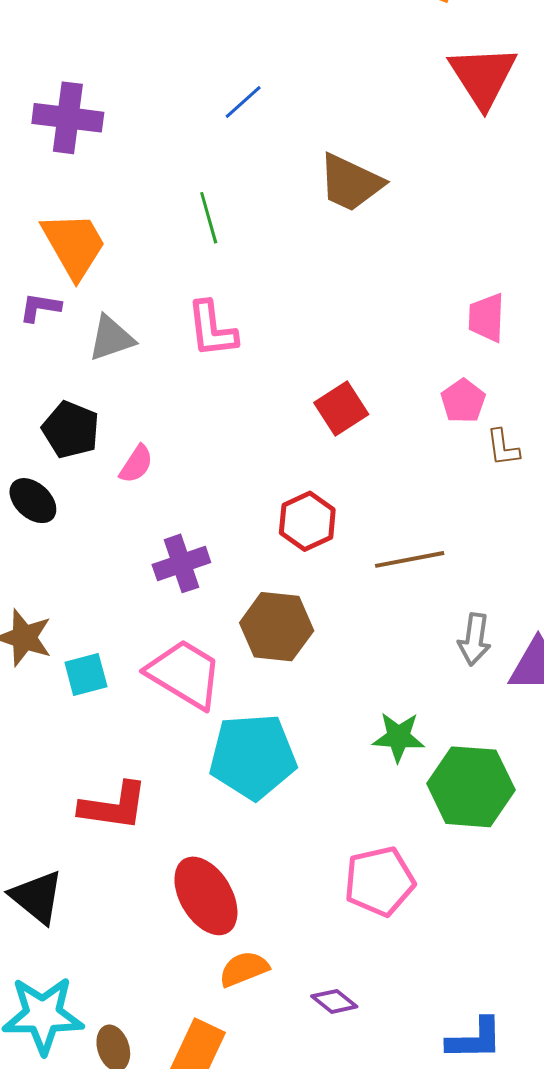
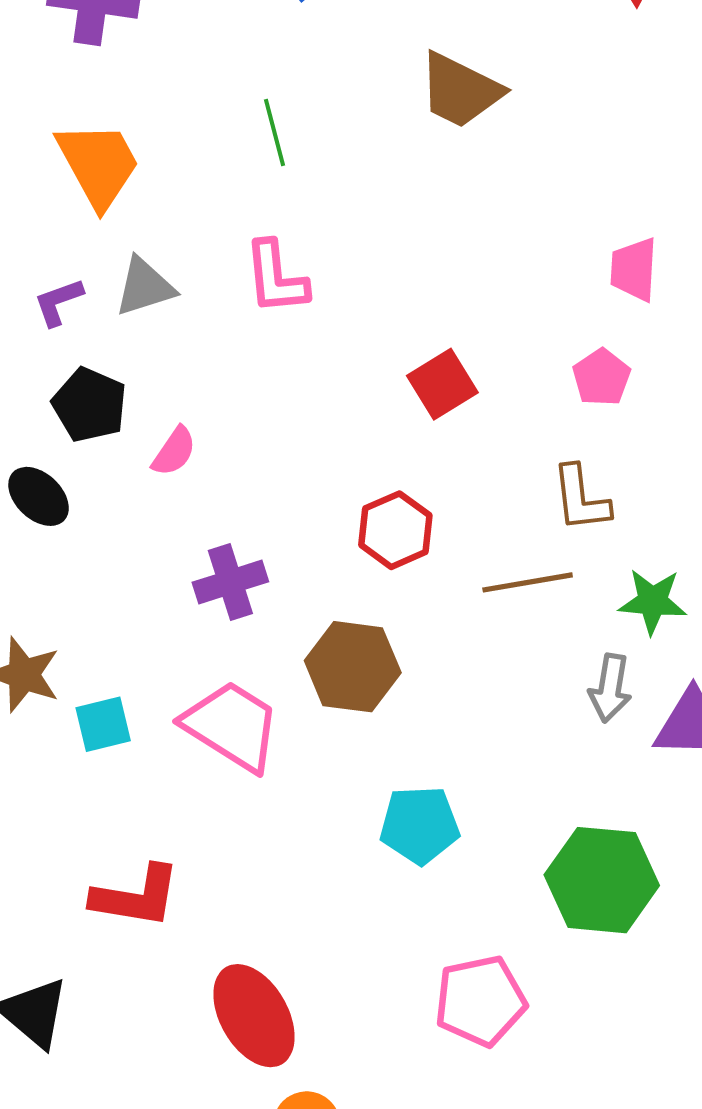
purple L-shape: (40, 307) -> (58, 302), moved, turned -30
brown L-shape: (503, 448) -> (581, 499), moved, size x1.4
green star: (398, 737) -> (653, 601), moved
cyan pentagon: (253, 756) -> (420, 825), moved, size x0.7

